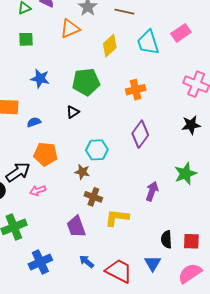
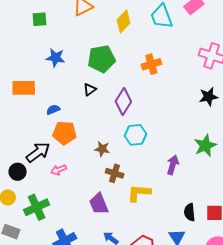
blue semicircle: (34, 122) -> (53, 110), moved
purple diamond: (140, 134) -> (123, 101), moved
cyan hexagon: (97, 150) -> (136, 135), moved

